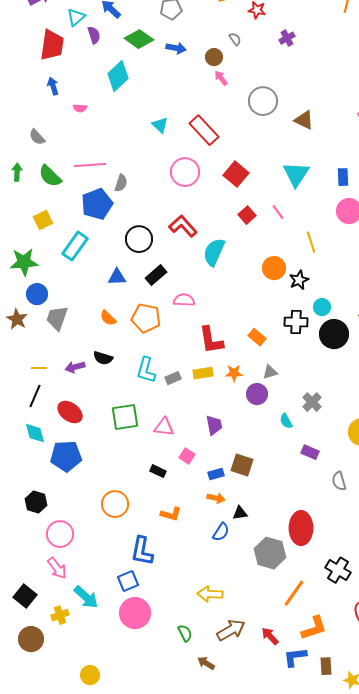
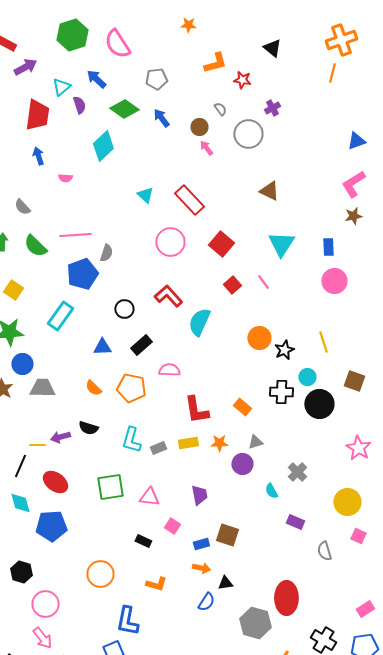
blue arrow: (176, 48) -> (161, 118), turned -138
gray circle: (263, 101) -> (248, 134), moved
brown triangle: (304, 120) -> (269, 191), moved
yellow square: (43, 220) -> (13, 290), moved, turned -30
black circle: (139, 239) -> (124, 309), size x0.7
yellow line: (311, 242) -> (323, 342), moved
gray trapezoid: (57, 318) -> (42, 388), turned 72
yellow line: (39, 368) -> (37, 445), moved

